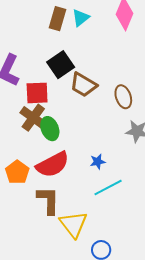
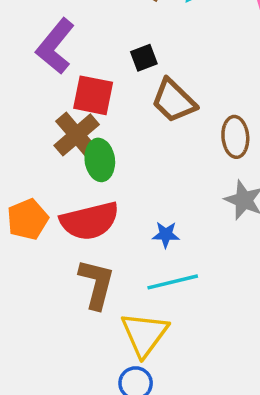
black square: (61, 65) -> (144, 58), size x0.6
brown L-shape: (48, 200) -> (96, 284), moved
yellow triangle: (74, 224) -> (144, 334), moved

